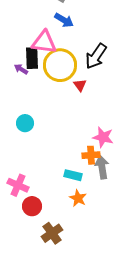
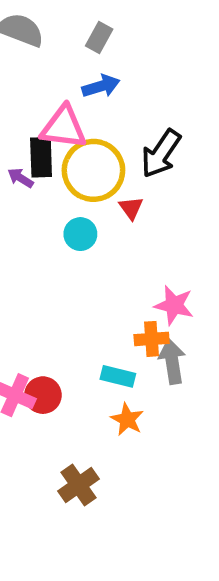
blue arrow: (64, 20) -> (101, 86), turned -48
cyan circle: (25, 123) -> (80, 234), moved
red circle: (32, 206) -> (43, 395), moved

